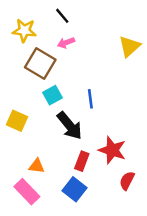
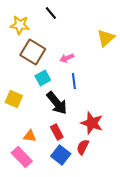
pink arrow: (66, 43) -> (67, 58), moved
red rectangle: (82, 161) -> (57, 132), moved, turned -49
red semicircle: (127, 181) -> (83, 147), moved

